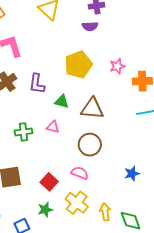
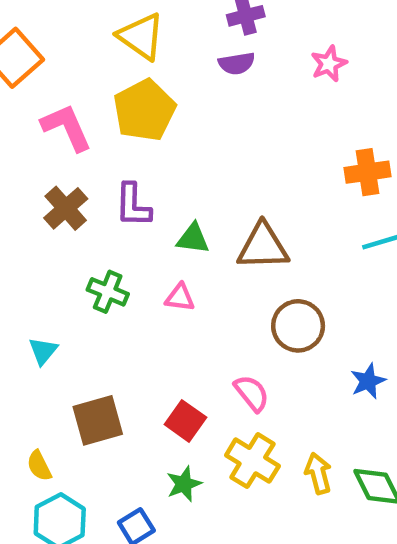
yellow pentagon: (78, 65) -> (144, 110), moved
pink star: (117, 66) -> (329, 64), moved
green cross: (24, 132) -> (108, 292), moved, turned 36
brown circle: (90, 145) -> (298, 326), moved
pink semicircle: (80, 173) -> (252, 393), turned 36

